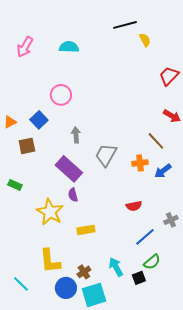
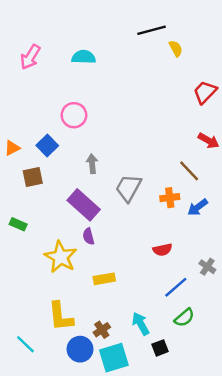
gray cross: (171, 220) -> (207, 267), turned -32
black square: (139, 278) -> (160, 348), moved

